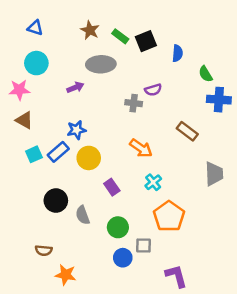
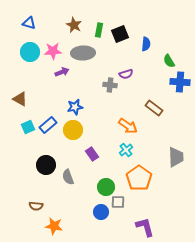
green rectangle: (120, 36) -> (99, 30), turned 64
pink star: (19, 90) -> (53, 51), moved
blue star: (77, 130) -> (75, 107), moved
orange arrow: (141, 148) -> (128, 126), moved
gray trapezoid: (214, 174) -> (176, 157), moved
green circle: (118, 227) -> (106, 187), moved

